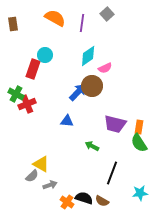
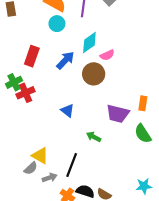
cyan circle: (45, 55) -> (57, 24), moved
blue arrow: (78, 92) -> (65, 60), moved
green cross: (16, 94) -> (14, 82), turned 35
blue triangle: (67, 121) -> (67, 111), turned 32
orange rectangle: (139, 127) -> (143, 103), moved
black line: (112, 173) -> (72, 165), moved

